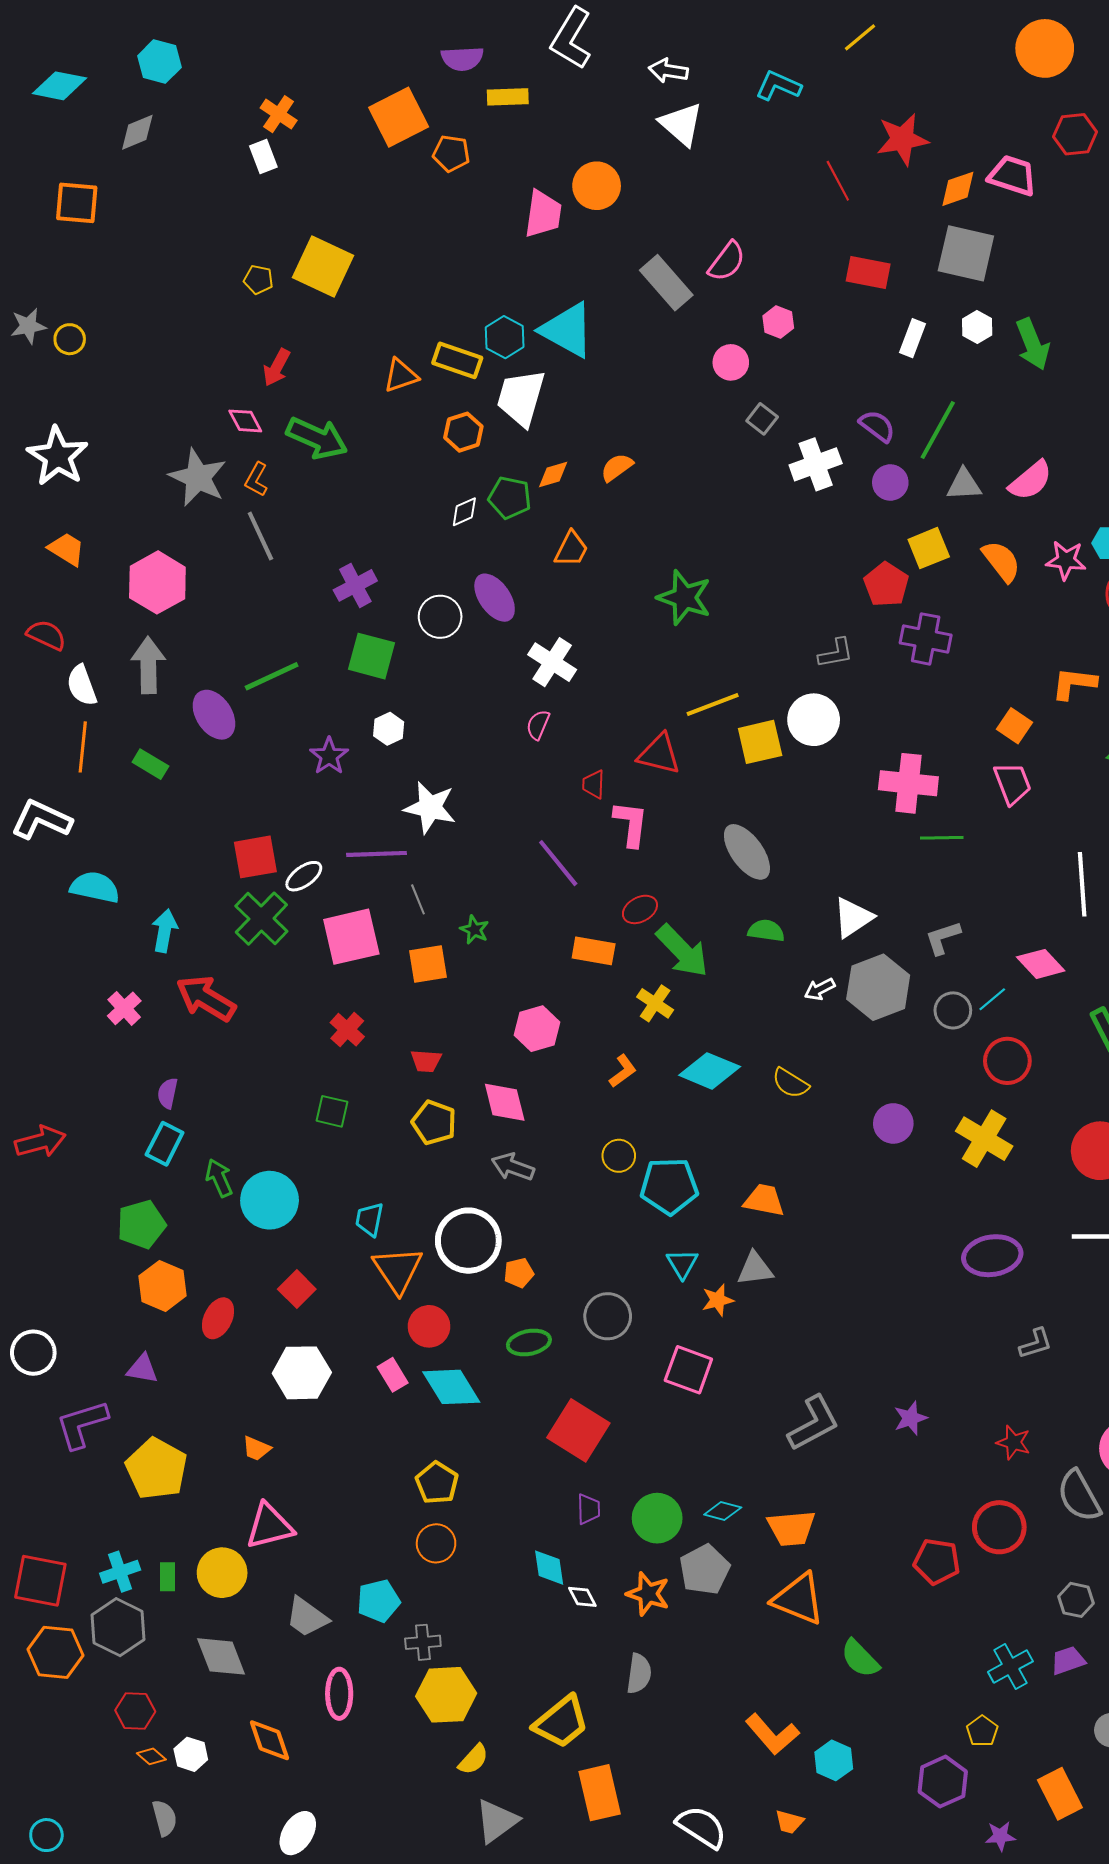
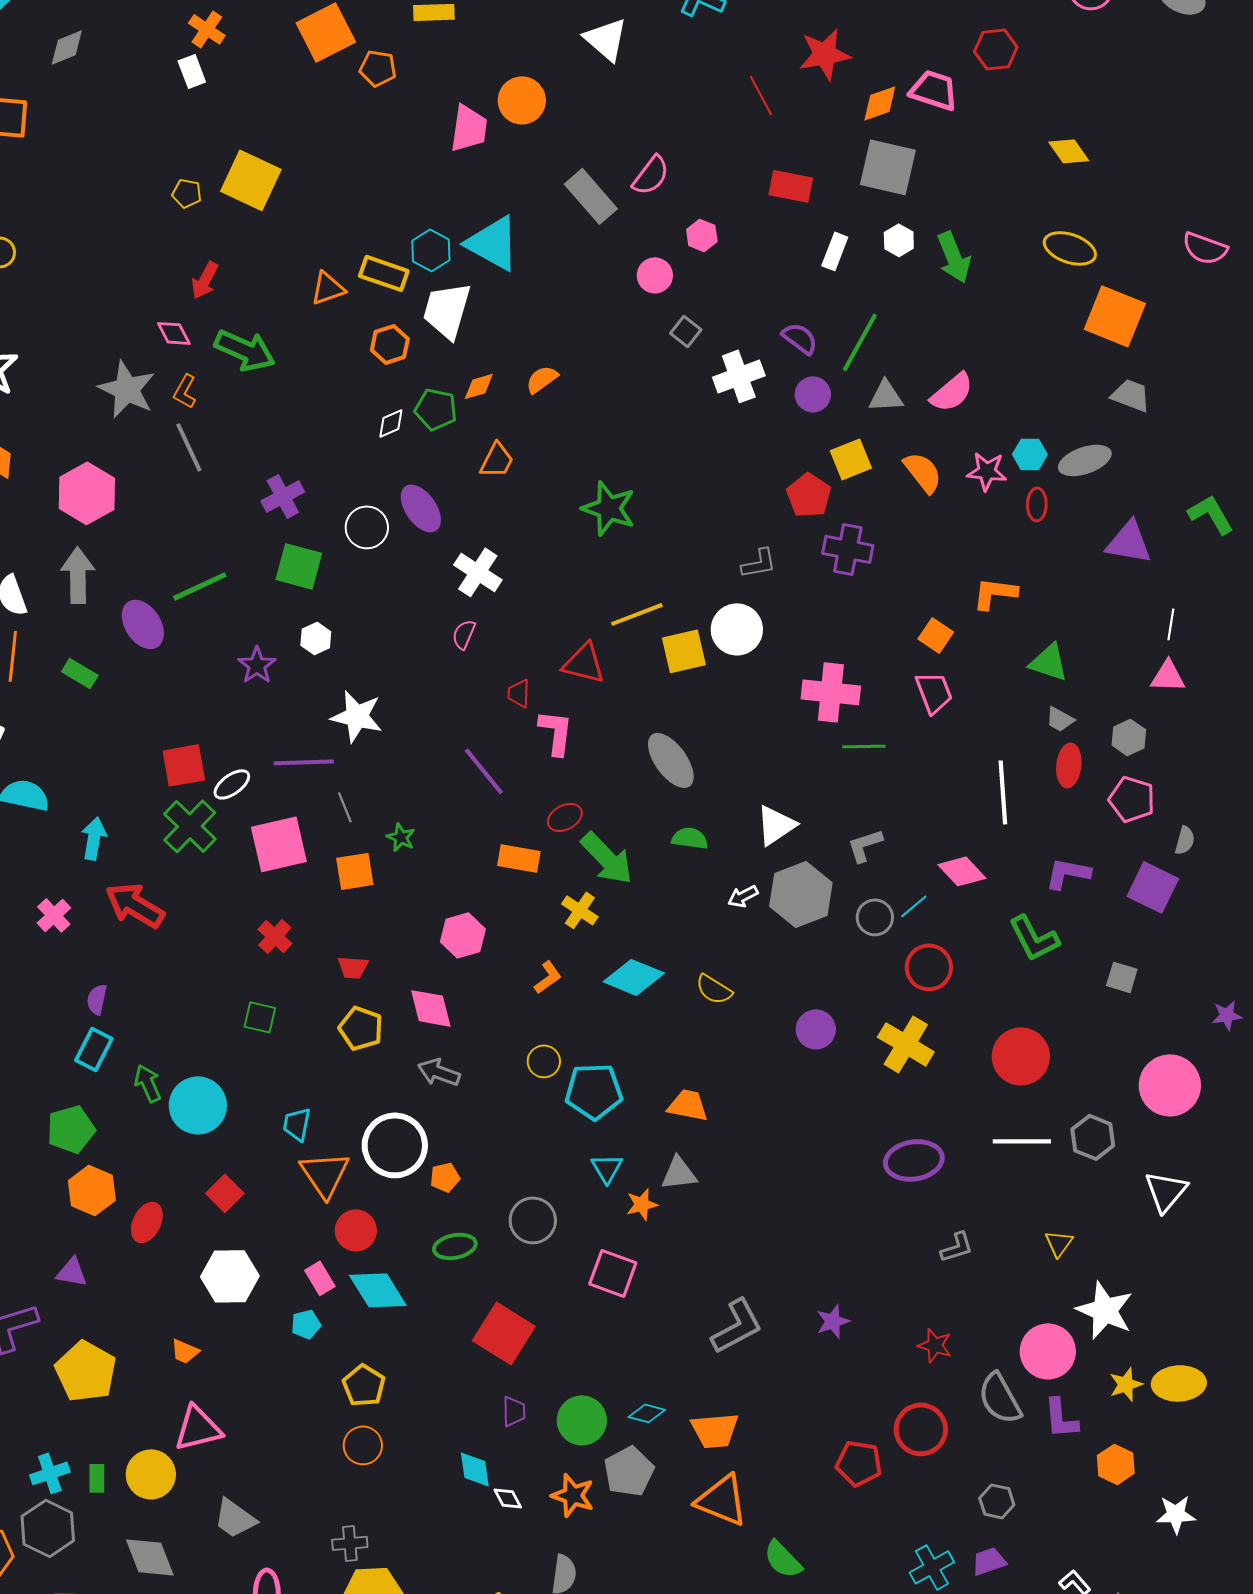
cyan pentagon: (379, 1601) -> (306, 1324), moved, size x0.7

